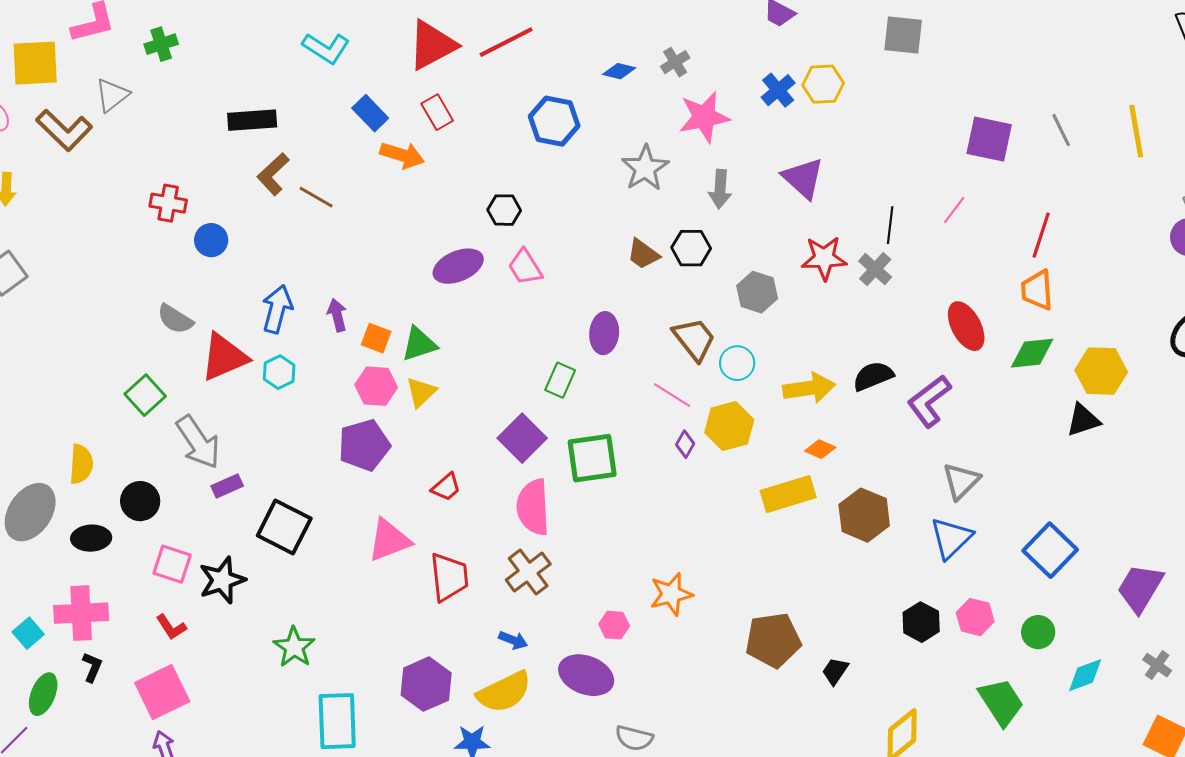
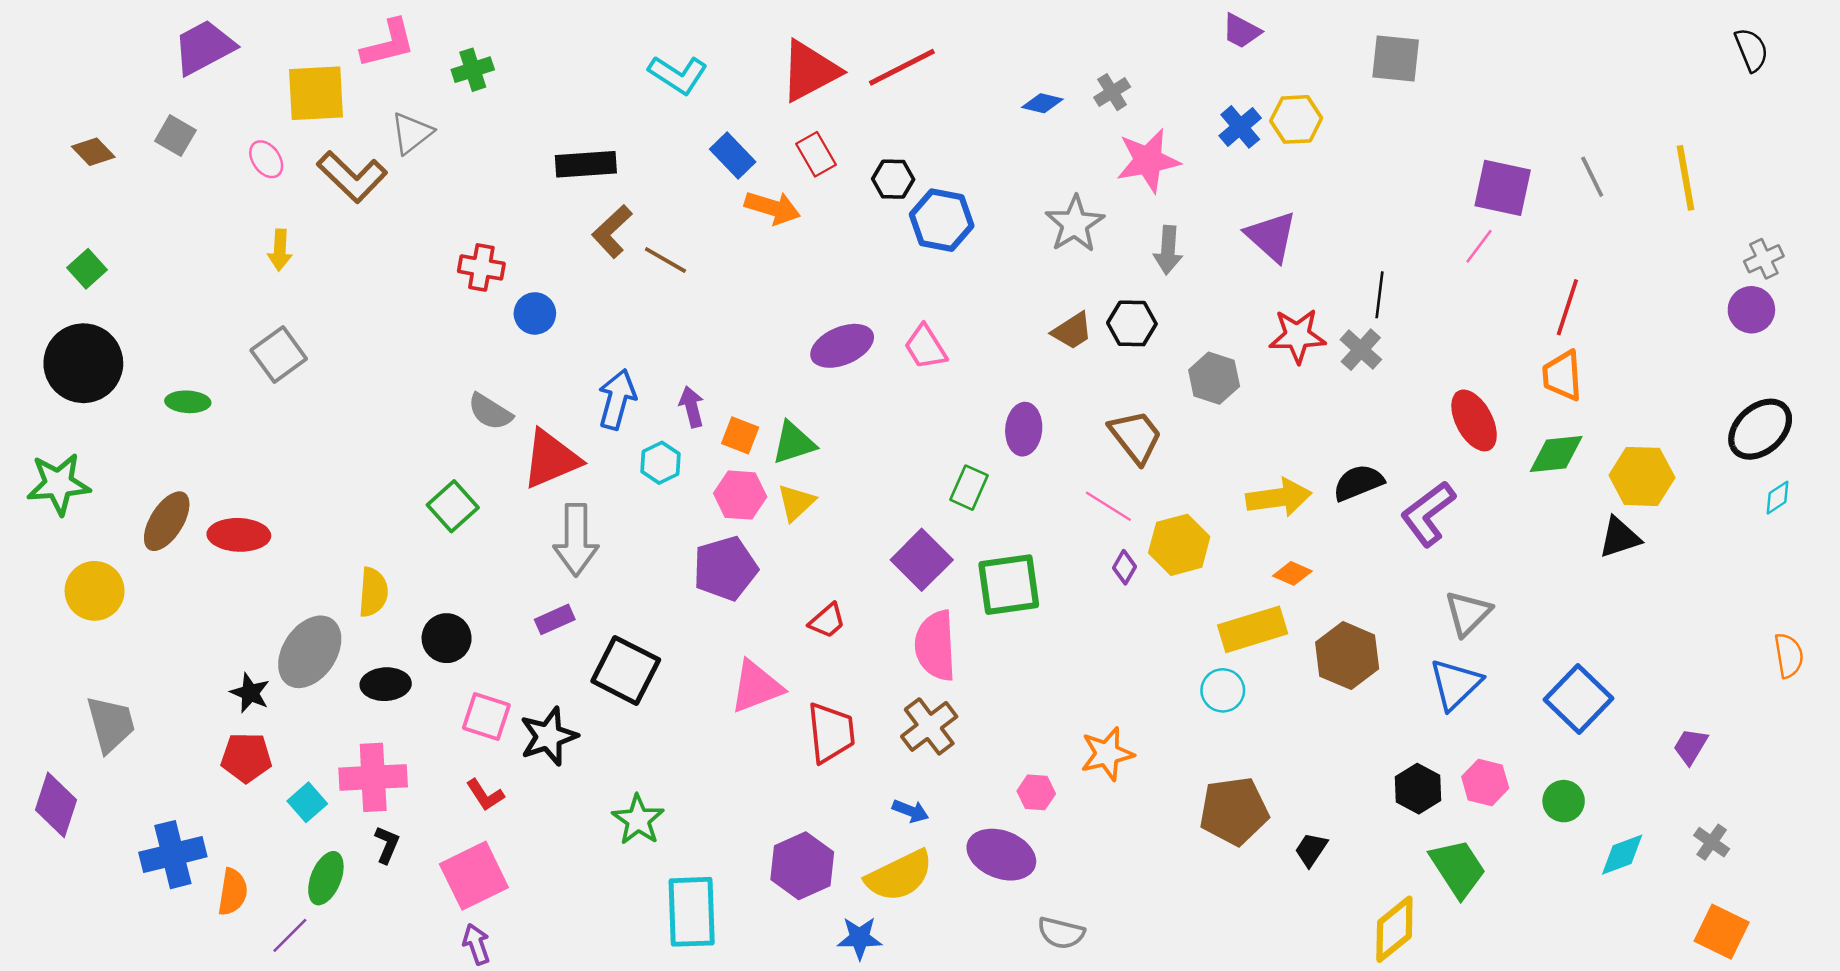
blue hexagon: (554, 121) -> (942, 220), moved
black hexagon: (504, 210) -> (893, 179), moved
pink line: (954, 210) -> (1479, 246), moved
brown trapezoid: (643, 254) -> (1072, 331), turned -69
cyan circle: (737, 363) -> (1223, 690), moved
cyan hexagon: (279, 372) -> (661, 463), moved
gray arrow: (198, 442) -> (576, 540), moved, turned 34
purple trapezoid: (1140, 588) -> (1690, 746), size x0.6
green trapezoid: (1001, 702) -> (1458, 868), moved

